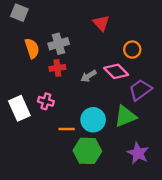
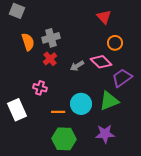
red triangle: (101, 23) -> (104, 17), moved
red cross: (57, 68) -> (50, 59), turned -32
white rectangle: (19, 108) -> (17, 110), moved
green hexagon: (87, 151) -> (64, 139), moved
purple star: (138, 153) -> (105, 134), moved, turned -30

